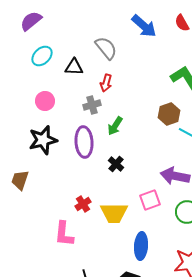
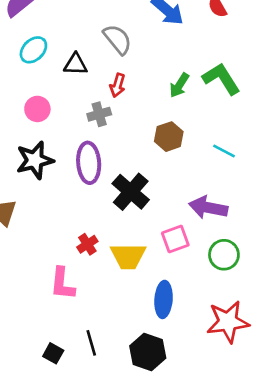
brown hexagon: (169, 114) -> (169, 137), moved
green arrow: (115, 126) -> (179, 85), moved
black cross: (116, 164) -> (131, 192), size x1.8

